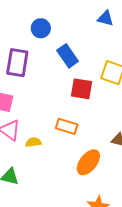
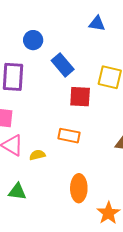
orange ellipse: (88, 162) -> (79, 188), moved, turned -32

